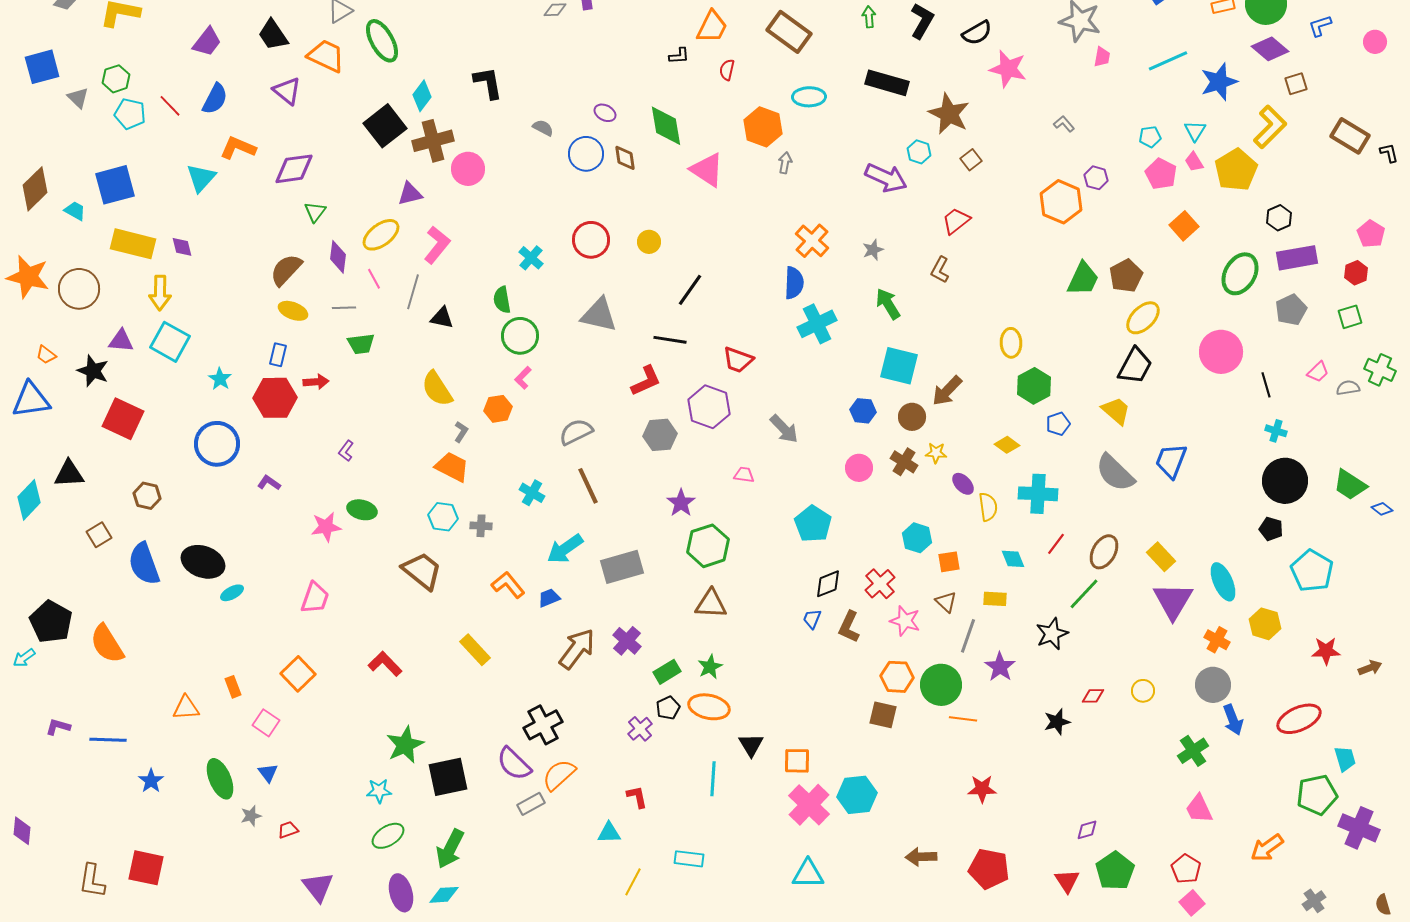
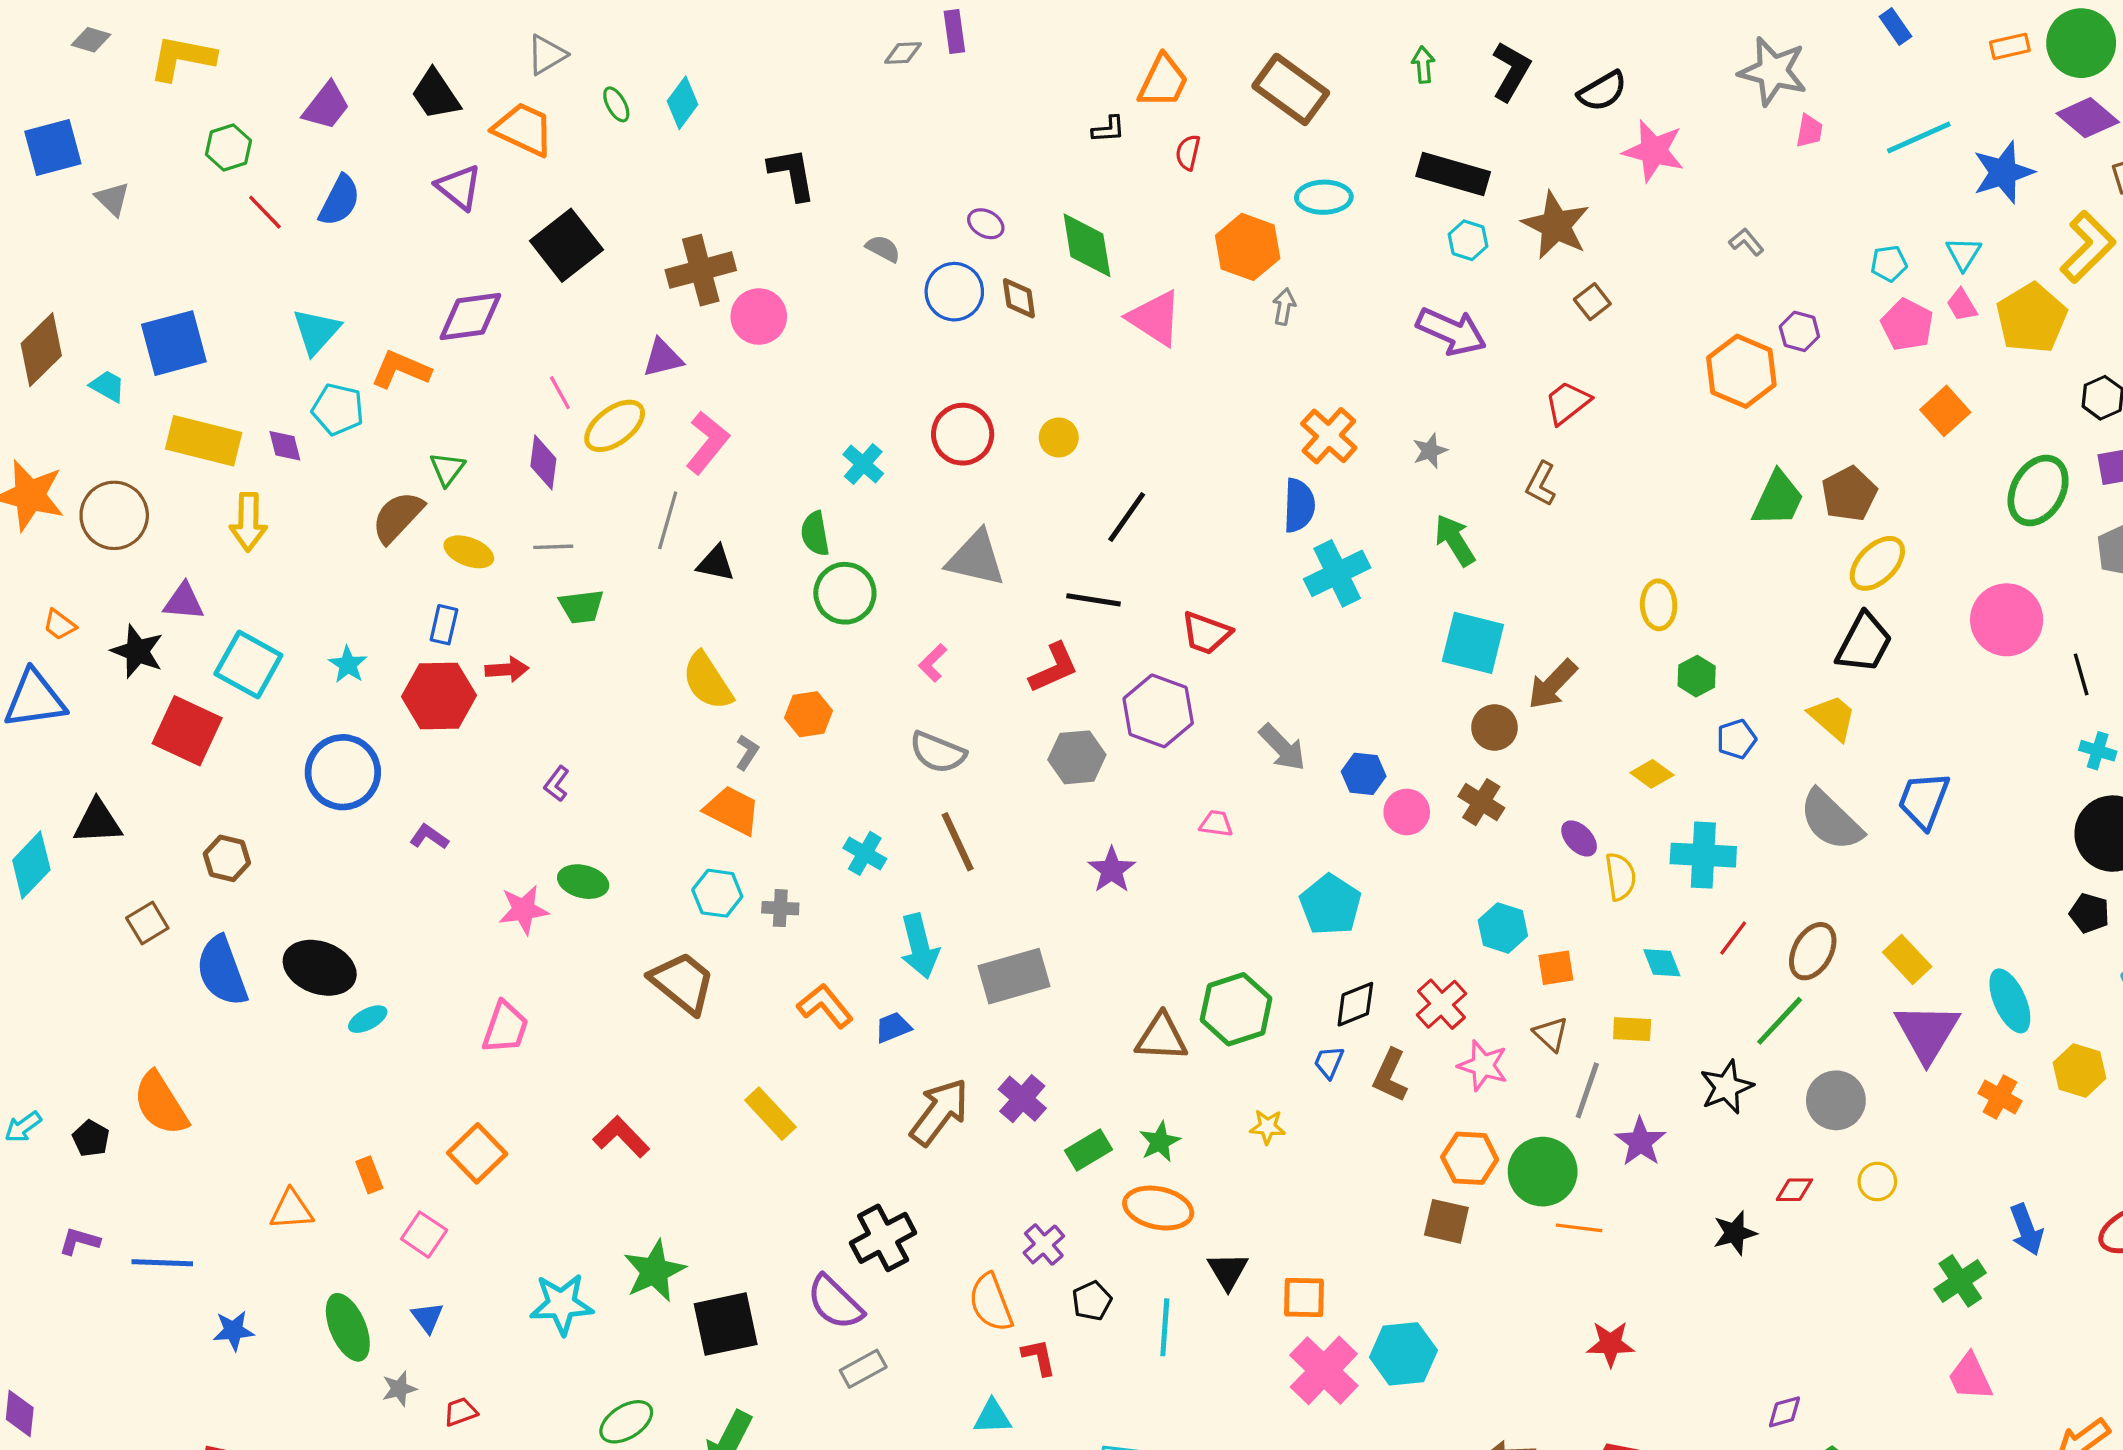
green ellipse: (382, 41) -> (616, 104), size x0.5
green hexagon: (116, 79) -> (229, 147), moved
cyan diamond: (422, 96) -> (683, 103), moved
cyan pentagon: (130, 114) -> (338, 409), moved
black square: (385, 126) -> (567, 245), moved
orange L-shape: (238, 148) -> (401, 370), moved
cyan hexagon: (919, 152) -> (1468, 240), moved
green triangle: (315, 212) -> (447, 469), moved
brown semicircle: (286, 270) -> (398, 517), moved
pink line: (374, 279) -> (560, 393), moved
cyan square: (170, 342) -> (248, 664), moved
pink L-shape: (523, 378) -> (933, 663), moved
green hexagon: (1034, 386) -> (1697, 676), size x0.7
blue hexagon: (863, 411) -> (1364, 774), moved
gray semicircle: (576, 432) -> (938, 752), turned -132
yellow star: (936, 453) -> (1268, 1127), moved
green hexagon: (708, 546) -> (1236, 1009), moved
cyan arrow: (565, 549) -> (920, 946), turned -69
black pentagon: (51, 622) -> (91, 1138), moved, size x0.5
gray circle: (1213, 685) -> (1836, 1100), moved
black pentagon: (668, 708) -> (1092, 1301), moved
orange semicircle: (559, 775) -> (991, 1302), moved, turned -69
blue star: (151, 781) -> (233, 1331), turned 30
cyan star: (379, 791) -> (562, 1304), moved, size x1.5

